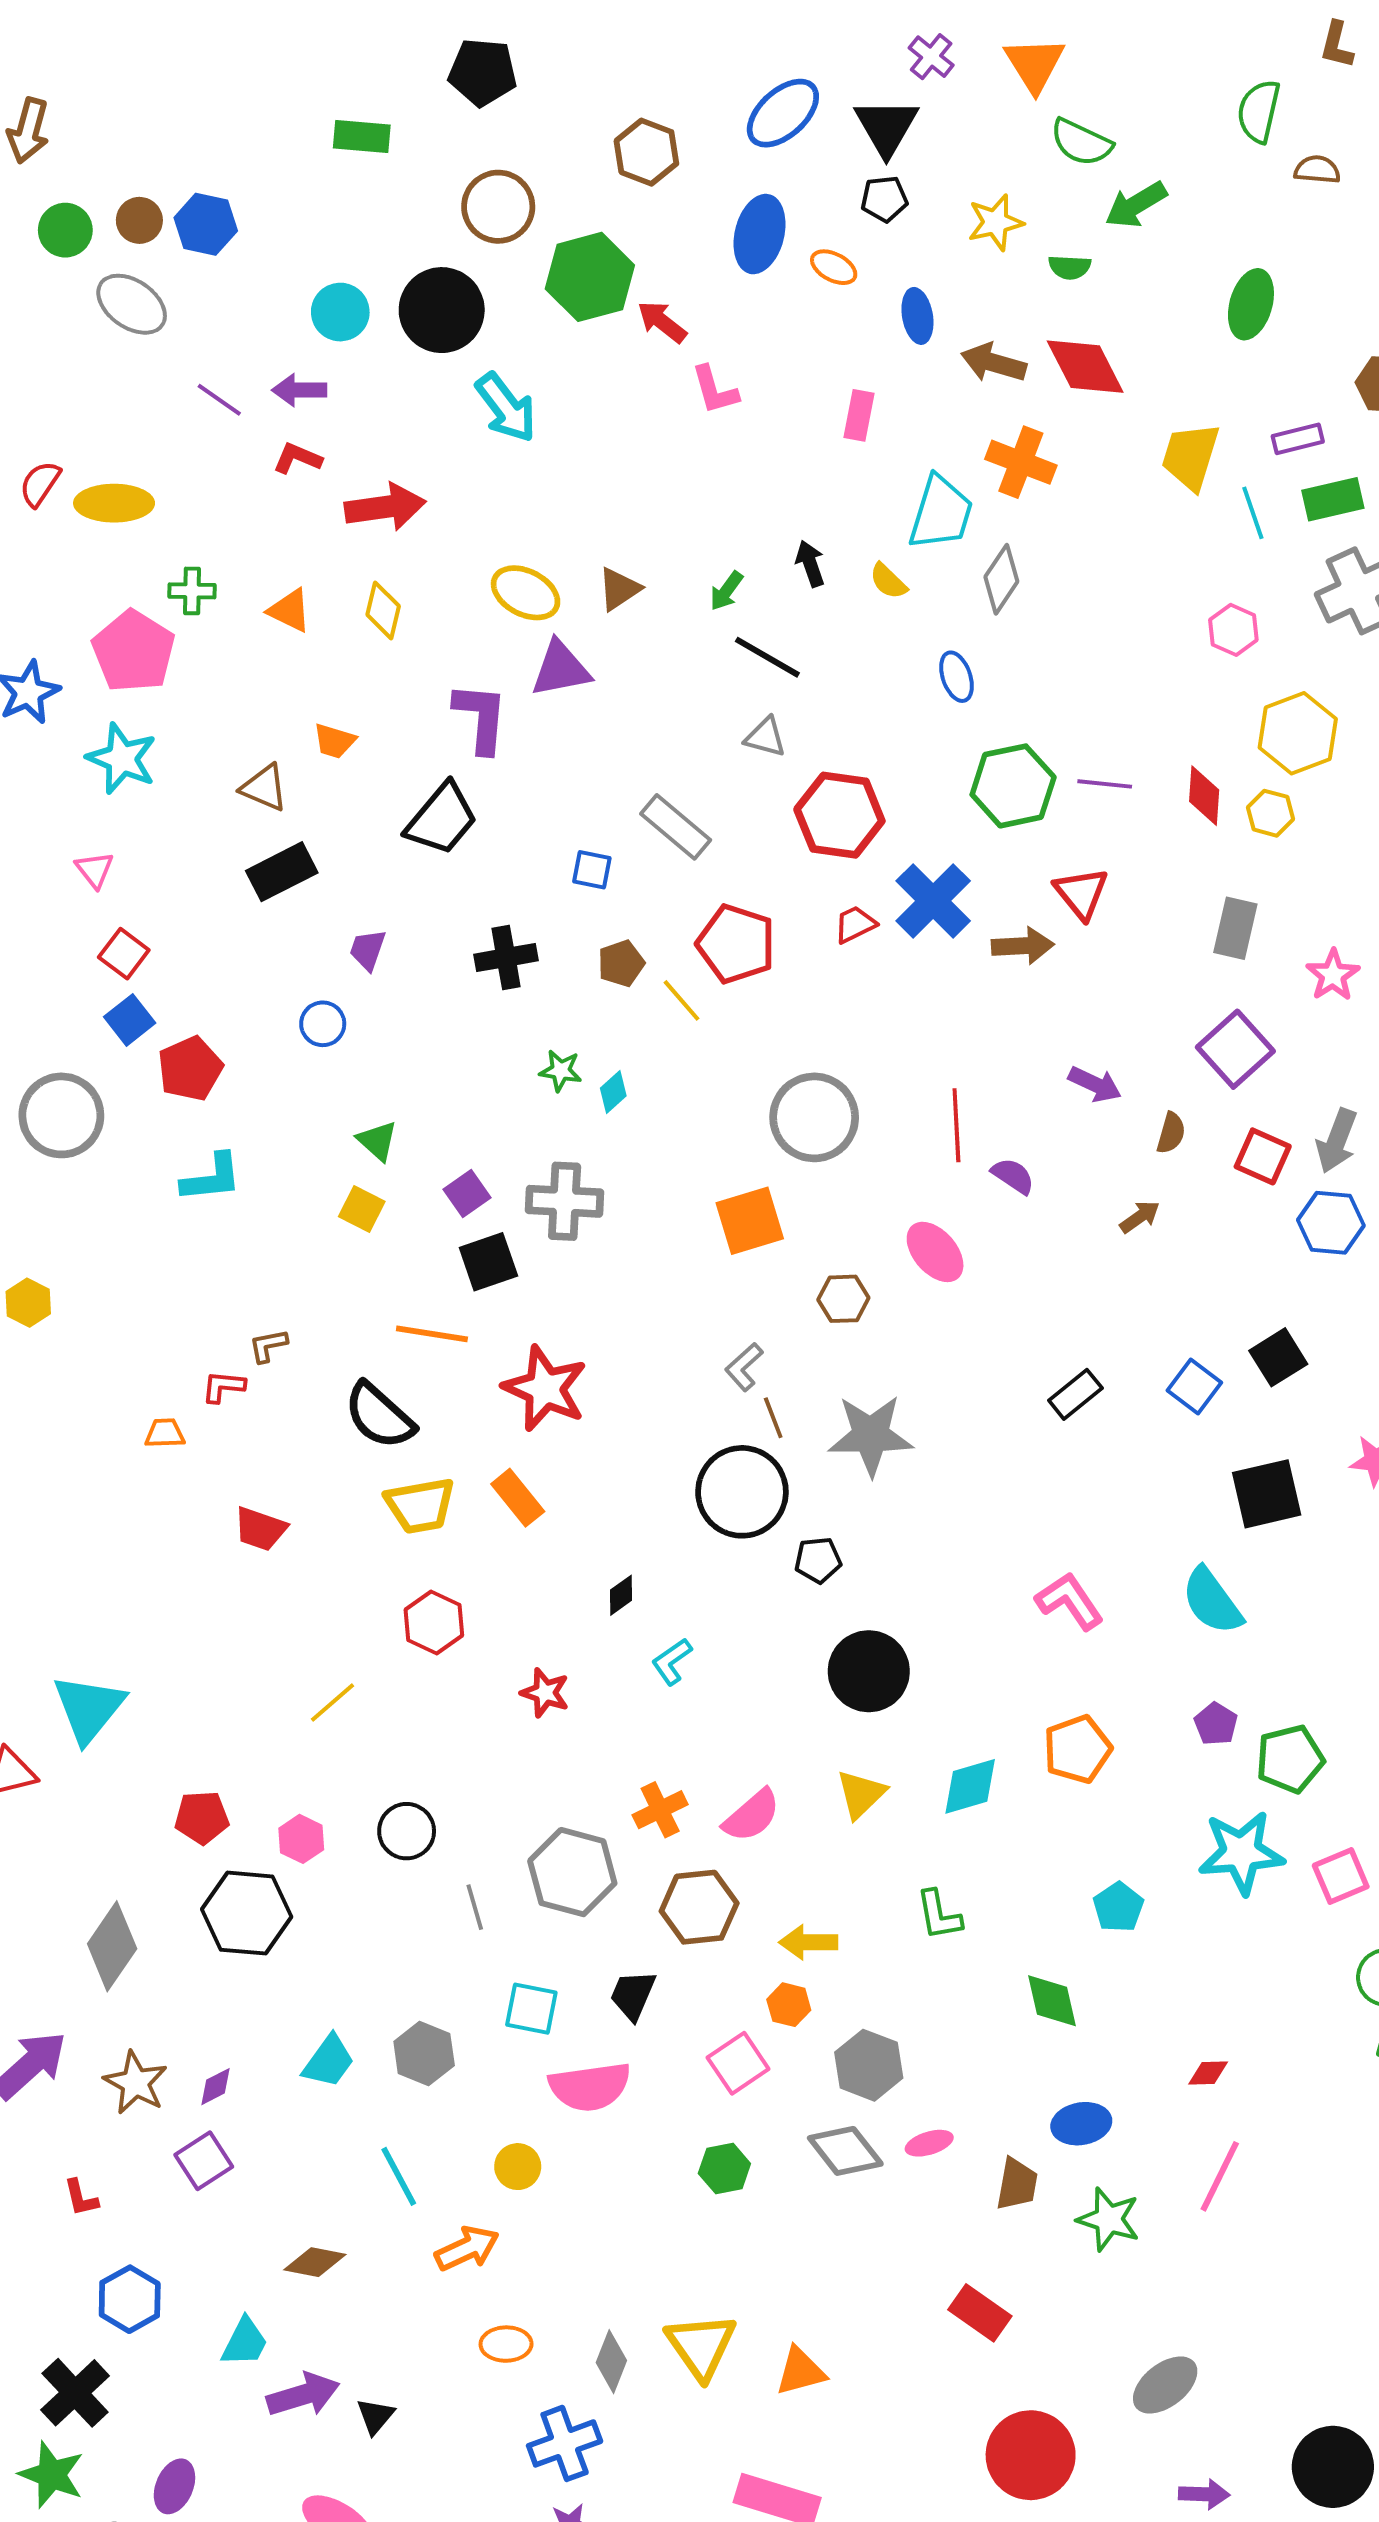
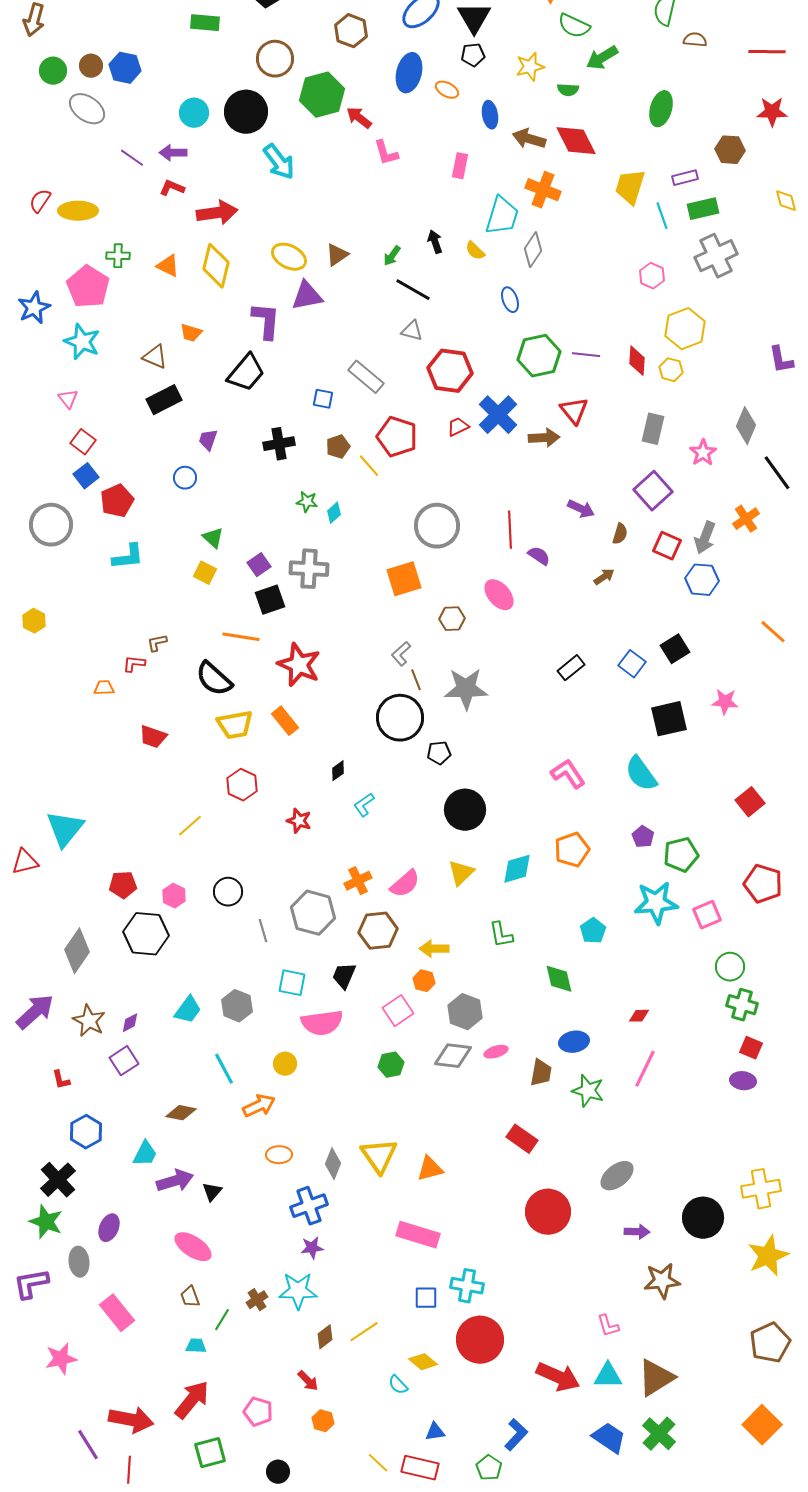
yellow diamond: (383, 610) -> (216, 266), size x1.5
gray diamond: (845, 2151) -> (453, 1056), turned -45

